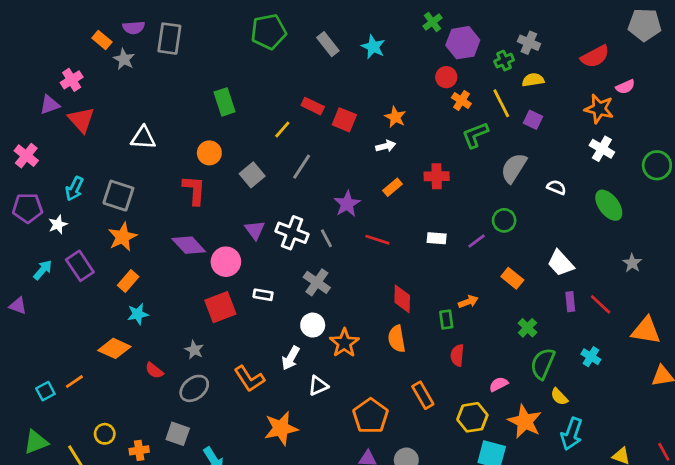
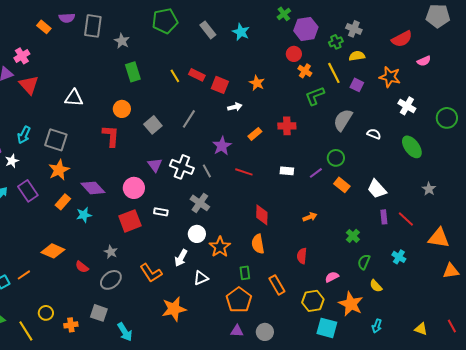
gray star: (124, 59) -> (122, 41), moved
orange star: (599, 109) -> (390, 77), moved
yellow line: (282, 129) -> (175, 76), moved, turned -72
white arrow: (386, 146) -> (235, 107), moved
purple diamond: (189, 245) -> (93, 188), moved
orange rectangle: (512, 278) -> (342, 185), moved
cyan star: (138, 314) -> (84, 215), moved
green rectangle: (446, 320) -> (245, 273), moved
green semicircle: (543, 364) -> (364, 262), size x0.7
cyan arrow: (572, 434) -> (377, 326), moved, size x0.6

